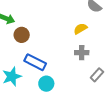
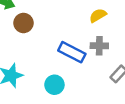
blue rectangle: (35, 62) -> (72, 52), moved

